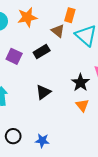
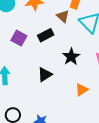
black star: (80, 83) -> (71, 57), moved
orange triangle: (82, 105) -> (82, 90), turned 32

